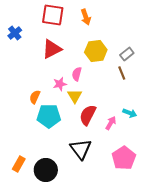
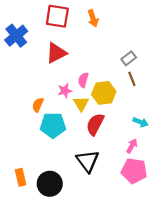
blue cross: (15, 33) -> (16, 36), size x1.5
yellow hexagon: (96, 51) -> (104, 93), moved
gray rectangle: (127, 54) -> (129, 58), moved
pink arrow: (111, 123) -> (132, 146), moved
pink pentagon: (124, 158) -> (134, 171), turned -30
orange rectangle: (19, 164) -> (21, 177), turned -42

